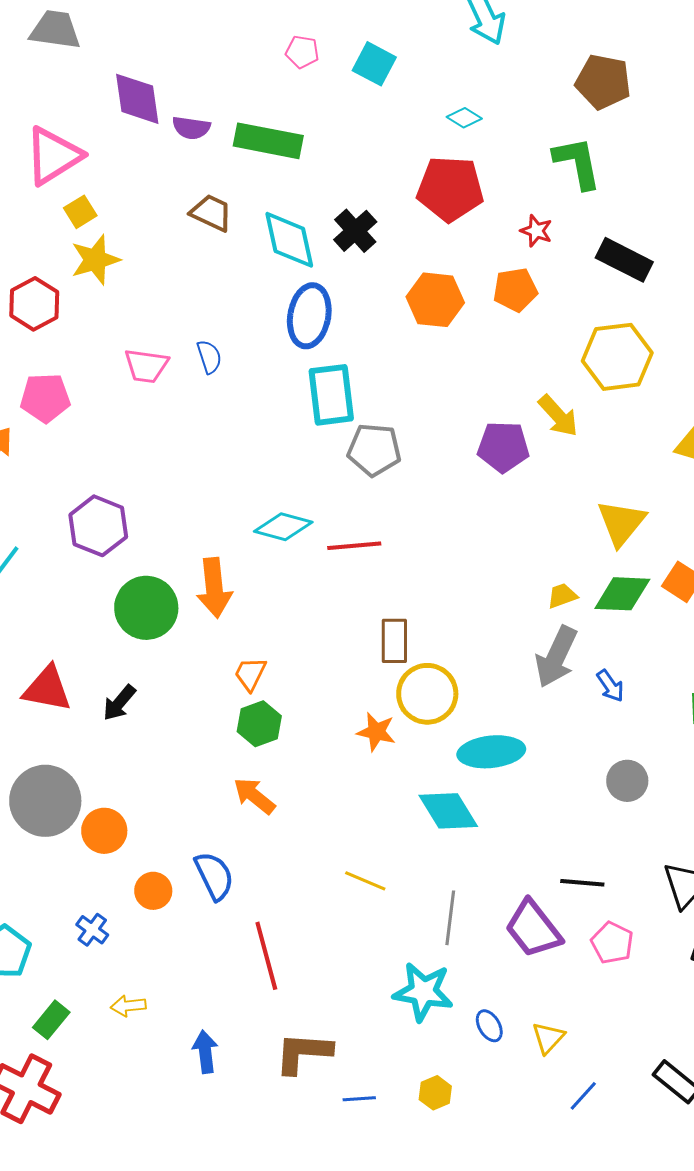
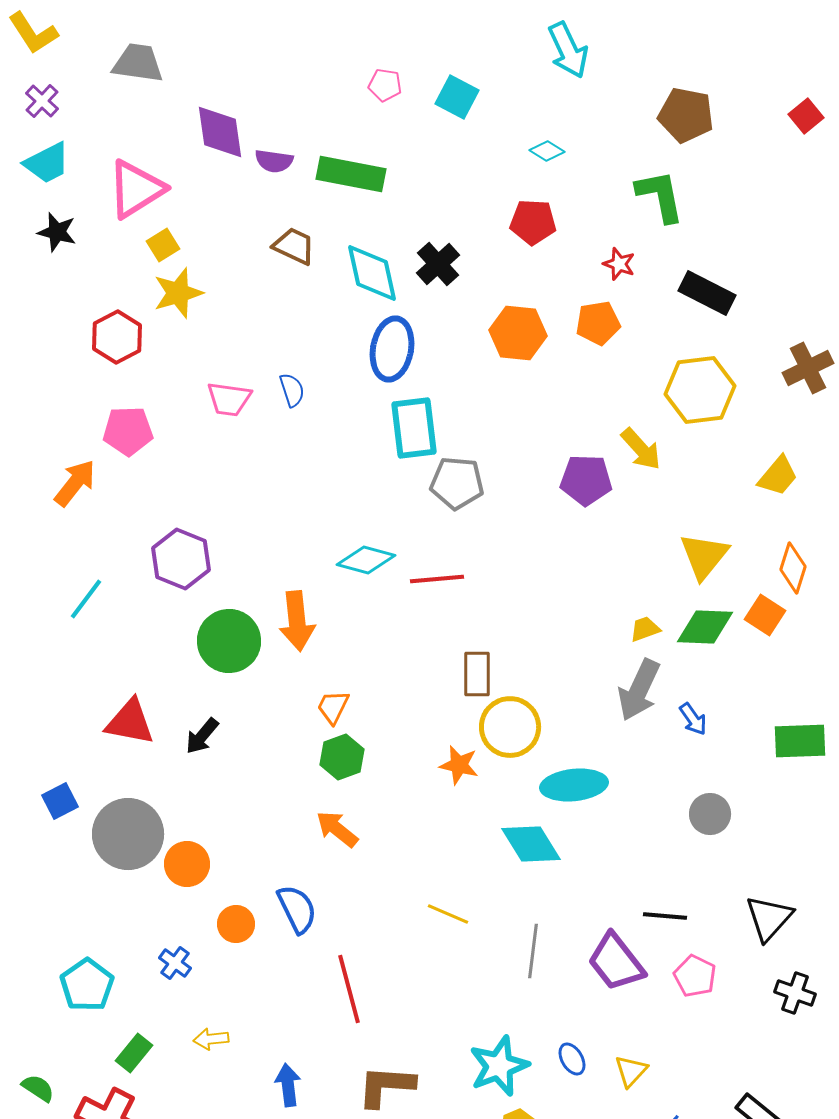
red pentagon: (450, 189) -> (533, 222), size x0.7
cyan star: (423, 992) -> (499, 1066), moved, turned -30

